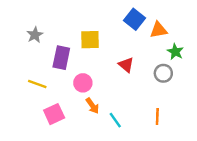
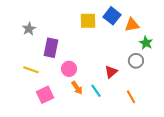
yellow square: (90, 40) -> (88, 21), moved
red triangle: (126, 65) -> (111, 72), moved, turned 40
orange line: (157, 116) -> (131, 97), turned -32
cyan line: (115, 120) -> (96, 91), moved

